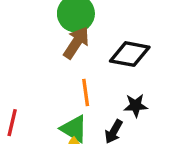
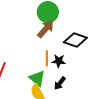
black star: (136, 106) -> (59, 61), moved

